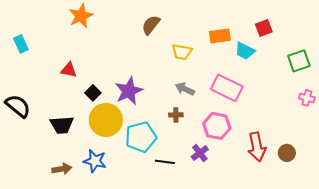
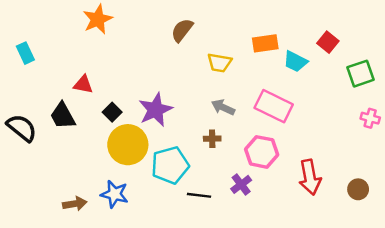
red square: (264, 28) -> (328, 42), moved, turned -30
black trapezoid: (62, 125) -> (63, 116), moved, turned 65
brown circle: (287, 153) -> (358, 189), moved

